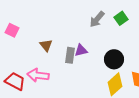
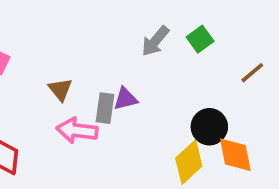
black circle: (114, 59) -> (209, 127), moved
pink arrow: (38, 75) -> (77, 130), moved

